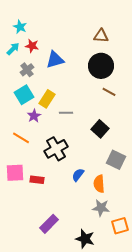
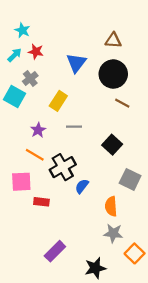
blue triangle: (55, 60) -> (76, 63), moved, turned -36
cyan square: (24, 95) -> (15, 96), moved, turned -30
yellow rectangle: (47, 99) -> (58, 101), moved
orange line: (21, 138) -> (35, 155), moved
pink square: (15, 173) -> (21, 182), moved
blue semicircle: (78, 175) -> (82, 186), moved
orange square: (120, 226) -> (135, 253), turned -30
black star: (85, 239) -> (95, 268), turned -30

